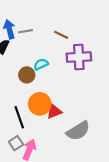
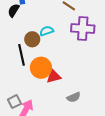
black line: (19, 117) -> (22, 55), moved
gray semicircle: (78, 131) -> (74, 97), size x0.6

